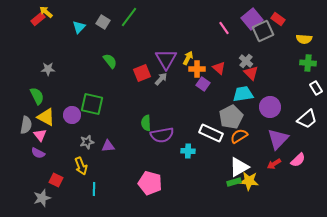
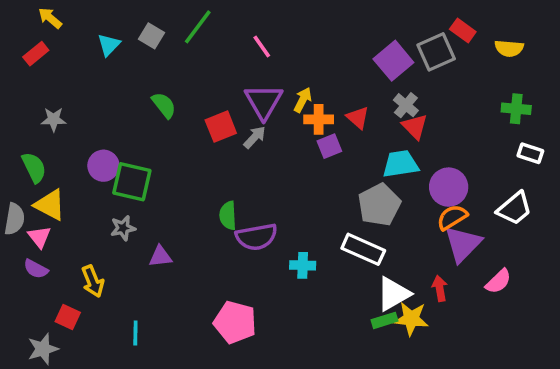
red rectangle: (38, 19) -> (36, 54), moved
purple square: (252, 19) -> (393, 61), moved
pink line: (224, 28) -> (262, 46), moved
yellow semicircle: (304, 39) -> (509, 48), moved
purple square: (203, 84) -> (329, 146), turned 32
white rectangle: (316, 88) -> (530, 153), turned -40
purple circle: (72, 115) -> (103, 166), moved
white rectangle: (211, 133) -> (363, 249), moved
orange semicircle: (239, 136) -> (452, 217), moved
gray star: (87, 142) -> (123, 228), moved
red arrow: (274, 164) -> (440, 288), moved, turned 112
yellow arrow: (81, 166) -> (93, 281), moved

